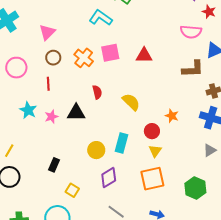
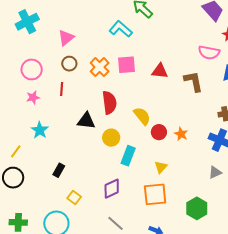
brown L-shape: (193, 69) -> (193, 81), moved, turned -105
red semicircle: (97, 92) -> (109, 103), size x1.6
cyan star: (28, 110) -> (40, 130), moved
pink star: (51, 117) -> (33, 97), moved
red circle: (152, 131) -> (159, 132), moved
yellow circle: (96, 150) -> (111, 138), moved

